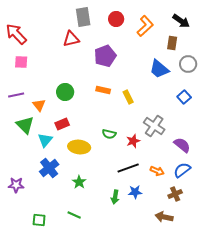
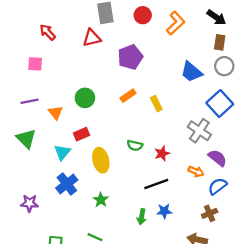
red arrow: (16, 34) -> (48, 32), moved, size x0.7
brown rectangle: (172, 43) -> (220, 42), moved
orange rectangle: (103, 90) -> (128, 96), turned -48
blue square: (184, 97) -> (220, 104), size x1.6
green triangle: (25, 125) -> (26, 139), moved
gray cross: (154, 126) -> (199, 131), moved
yellow ellipse: (79, 147) -> (101, 160), turned 70
orange arrow: (157, 171) -> (196, 171), moved

